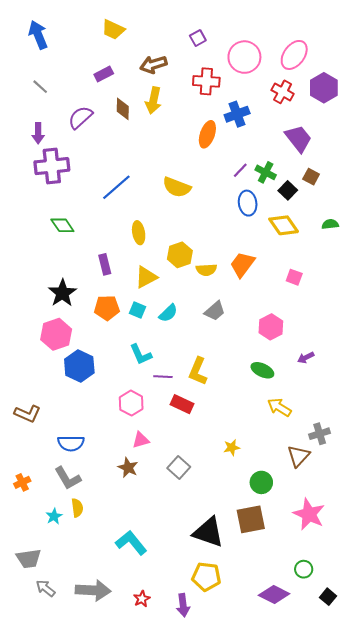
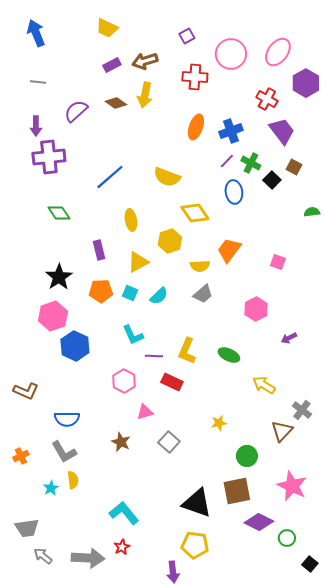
purple rectangle: (104, 74) -> (112, 65), moved
gray line: (40, 87) -> (38, 82), turned -35
red cross: (283, 92) -> (267, 99), moved
brown diamond: (123, 109) -> (116, 103), turned -55
blue cross: (237, 114) -> (231, 131), moved
yellow diamond: (284, 225) -> (195, 213), moved
yellow semicircle: (206, 270) -> (200, 266), moved
green ellipse: (262, 370) -> (229, 355), moved
gray cross: (320, 434) -> (302, 410), turned -36
pink triangle: (141, 440) -> (145, 412), moved
purple diamond: (274, 595) -> (259, 522), moved
red star: (142, 599) -> (122, 547), moved

